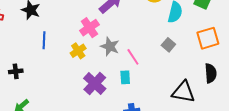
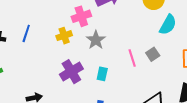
blue line: (44, 40) -> (26, 33), moved
pink line: (133, 57) -> (132, 58), moved

